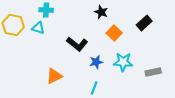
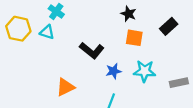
cyan cross: (46, 10) -> (56, 11), turned 32
black star: (101, 12) -> (128, 14), moved
orange square: (114, 33) -> (134, 38), turned -35

